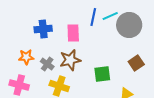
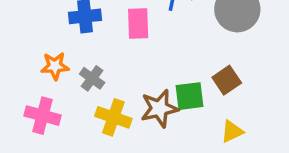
brown star: (70, 60) -> (159, 108), moved
brown square: (136, 63) -> (227, 80), moved

